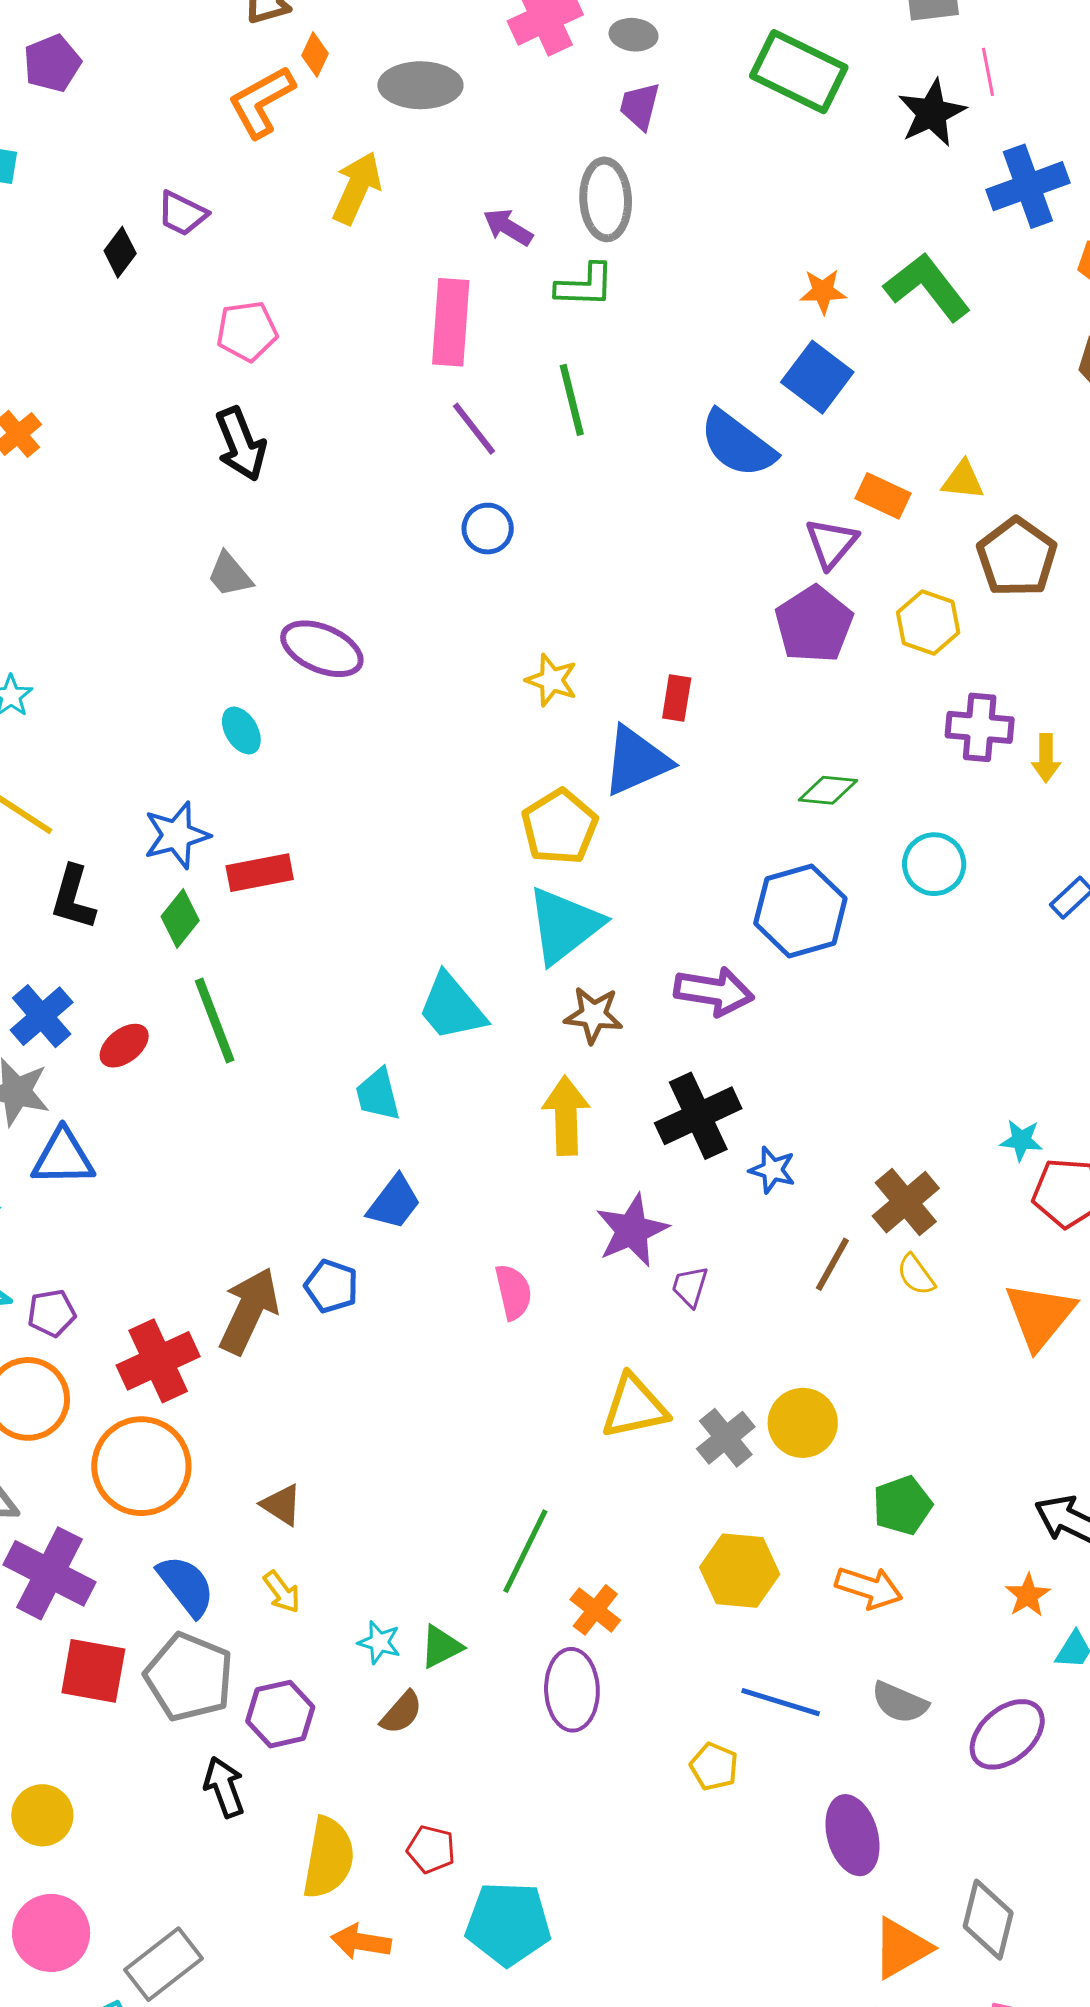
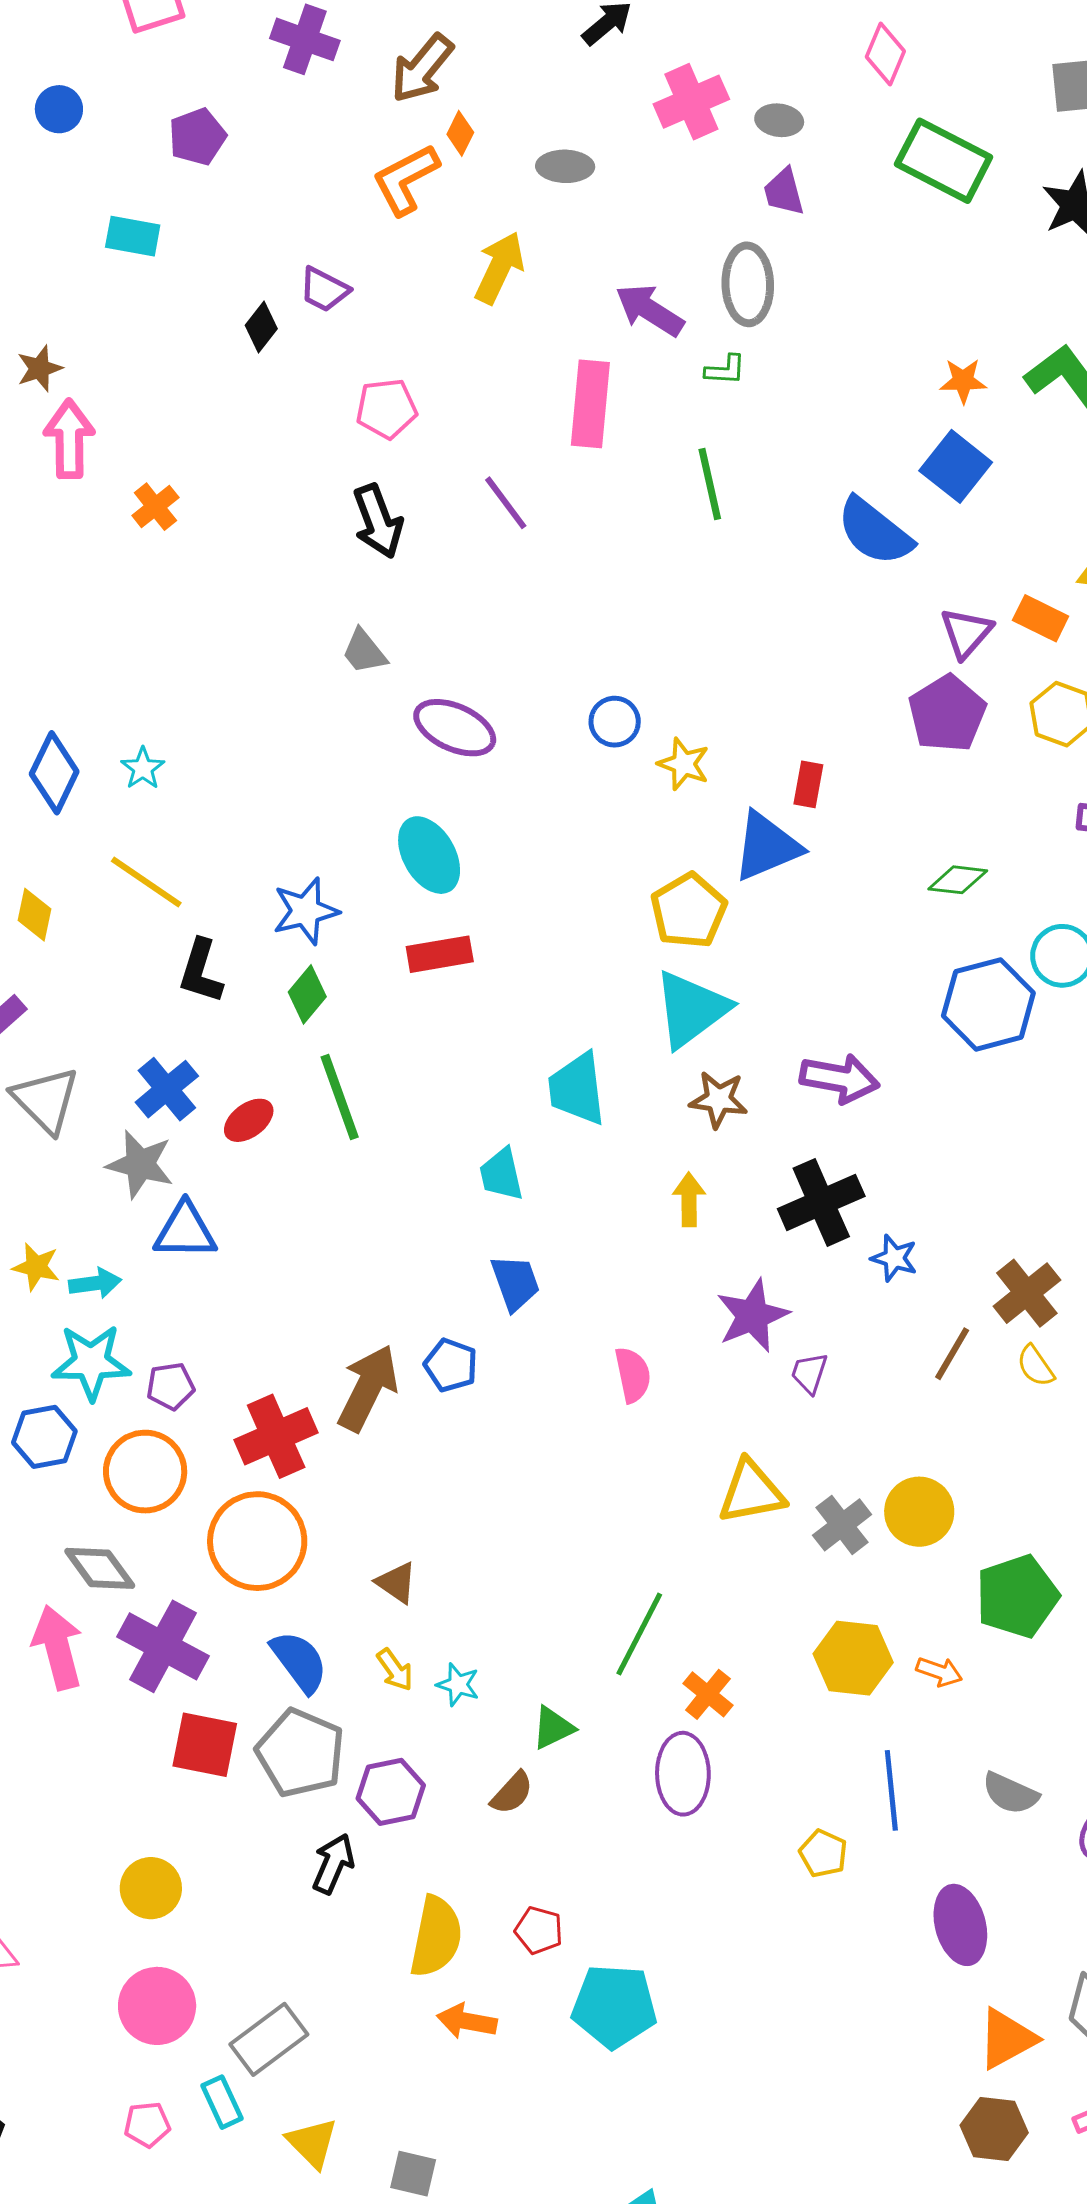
gray ellipse: (420, 85) -> (565, 166), size x0.7
purple trapezoid: (640, 106) -> (784, 192), turned -30
purple arrow: (508, 227) -> (650, 310), size x1.4
green L-shape: (585, 285) -> (725, 370), size x0.7
purple line: (474, 429) -> (506, 503), moved
orange rectangle: (883, 496) -> (1041, 618), moved
blue circle: (488, 529) -> (615, 722), moved
cyan ellipse: (241, 730) -> (429, 855), moved, size x1.6
red rectangle: (260, 873) -> (440, 954), moved
blue hexagon: (800, 911) -> (988, 1004), moved
cyan trapezoid: (452, 1007) -> (577, 1089), turned 32
yellow arrow: (566, 1116) -> (689, 1200), size x0.7
blue trapezoid: (394, 1202) -> (515, 1283), turned -58
green pentagon: (902, 1505) -> (1017, 1596), size x1.4
orange arrow: (869, 1588) -> (939, 1672), moved, size x0.7
cyan star: (379, 1642) -> (458, 1685), moved
blue line: (781, 1702) -> (891, 1790), turned 66
black arrow: (224, 1787) -> (333, 1864), turned 42

